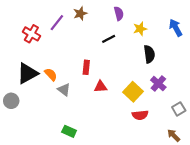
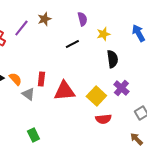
red rectangle: (86, 67) -> (41, 79), moved
red triangle: (101, 87) -> (64, 91), size x1.6
green rectangle: (69, 131) -> (33, 135), turned 40

